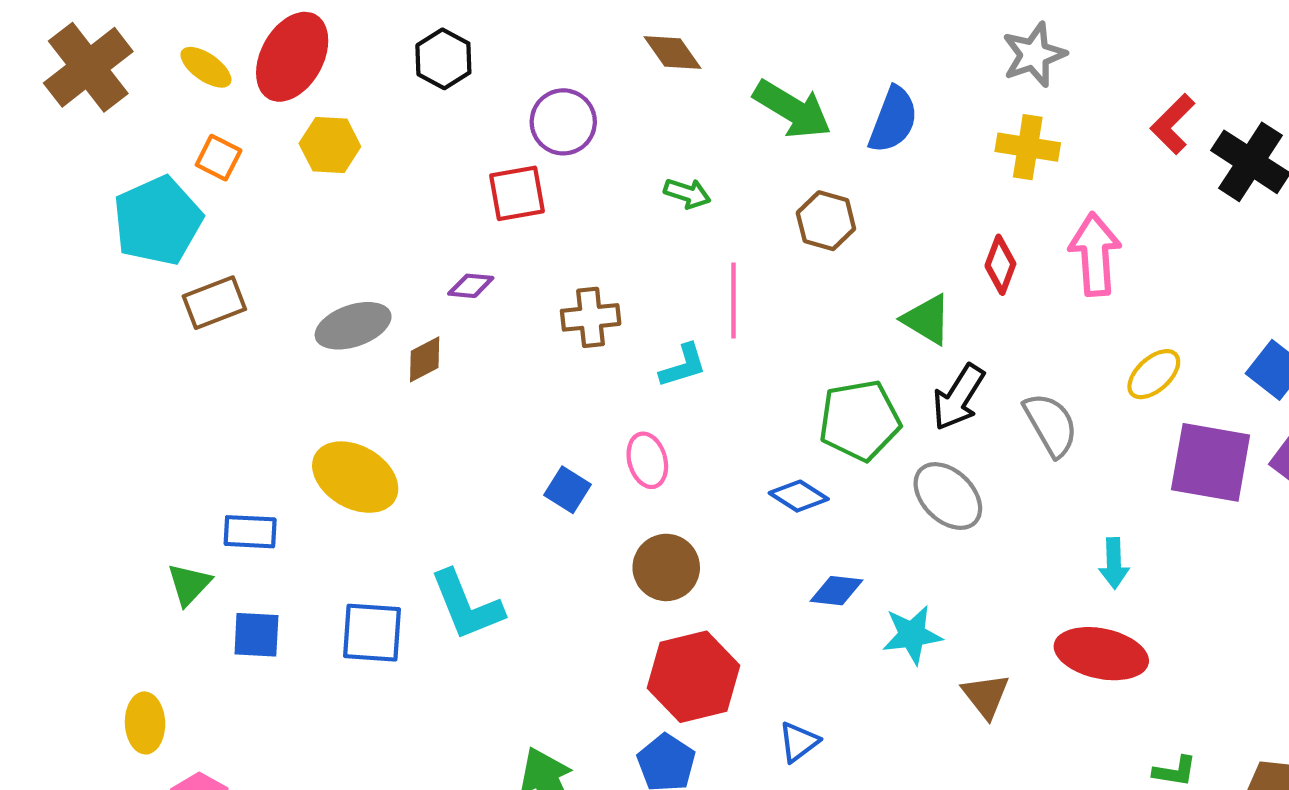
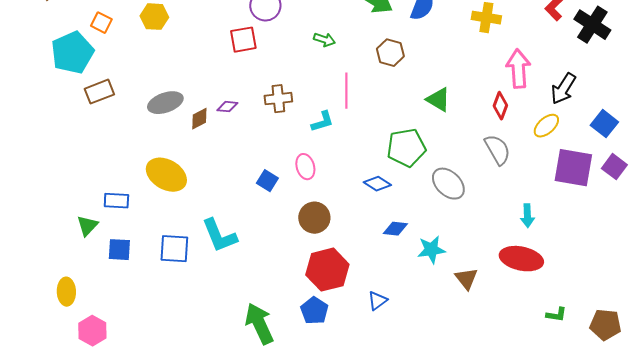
red diamond: (1000, 265) -> (500, 106), moved
purple diamond: (471, 286) -> (227, 107), moved
black arrow: (958, 397) -> (563, 89), moved

